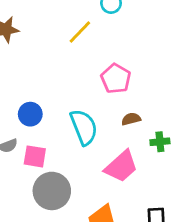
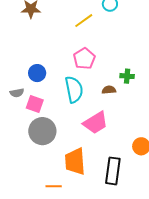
pink pentagon: (116, 79) -> (84, 59), moved
green cross: (160, 142) -> (127, 76), moved

